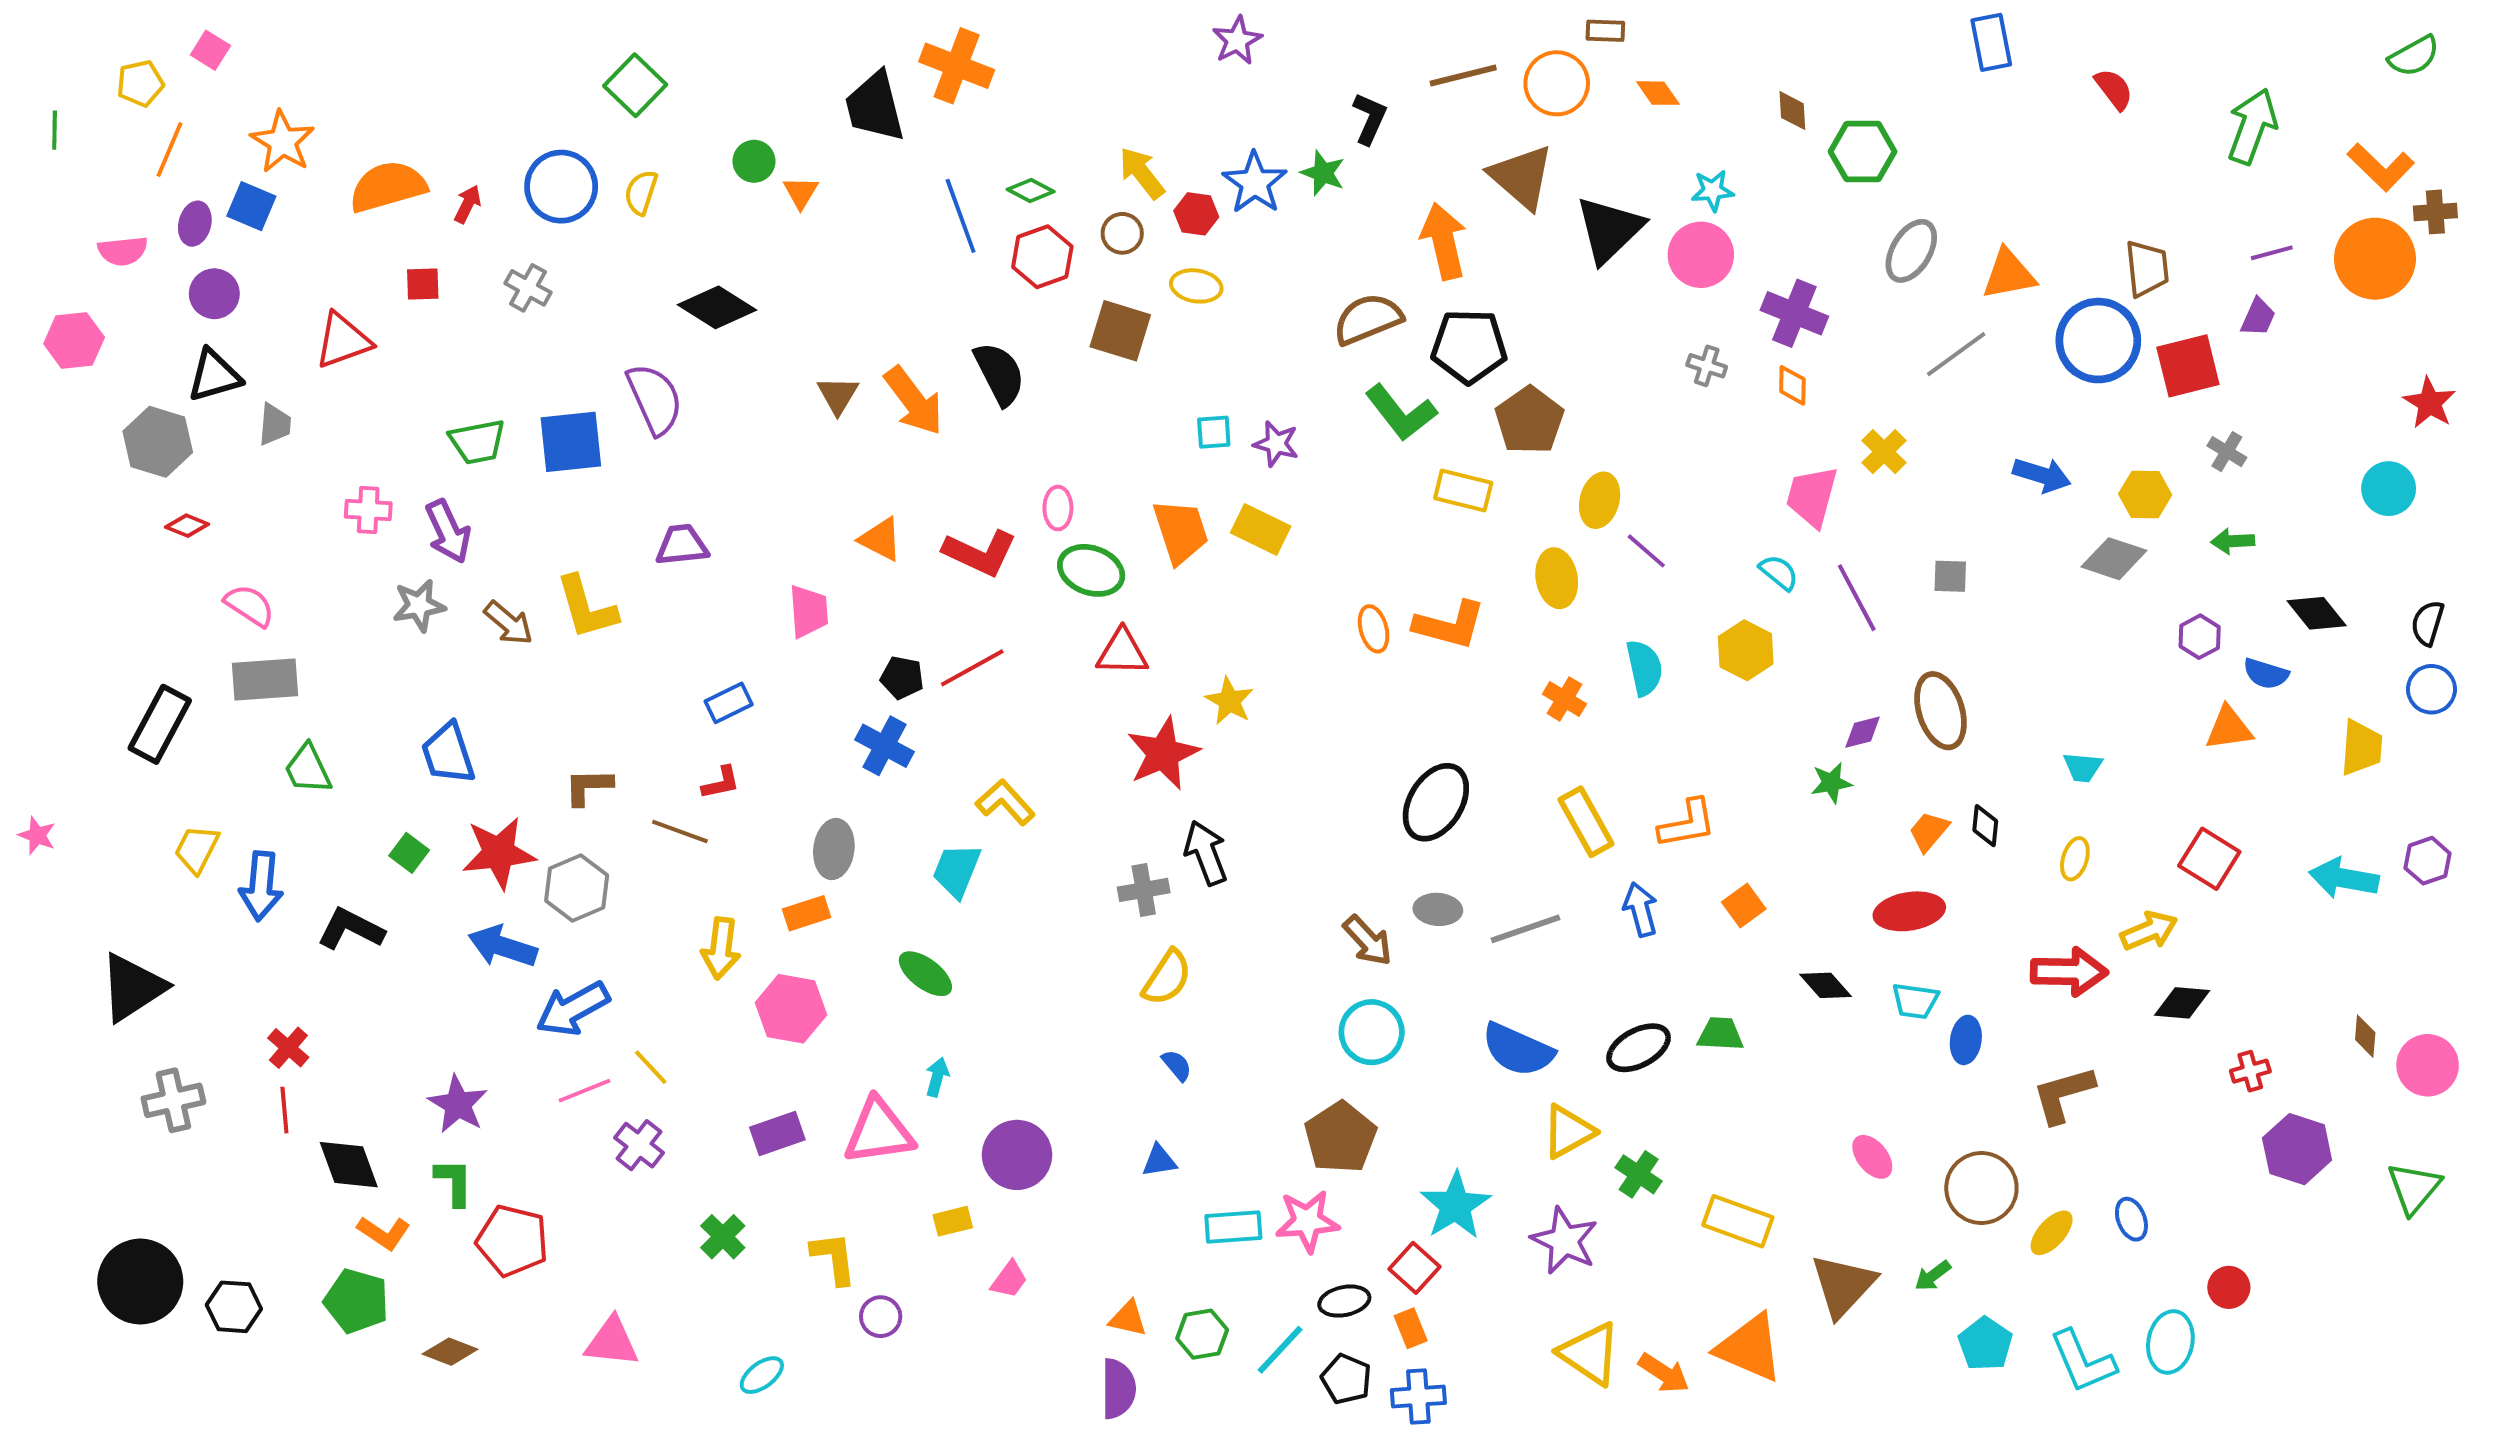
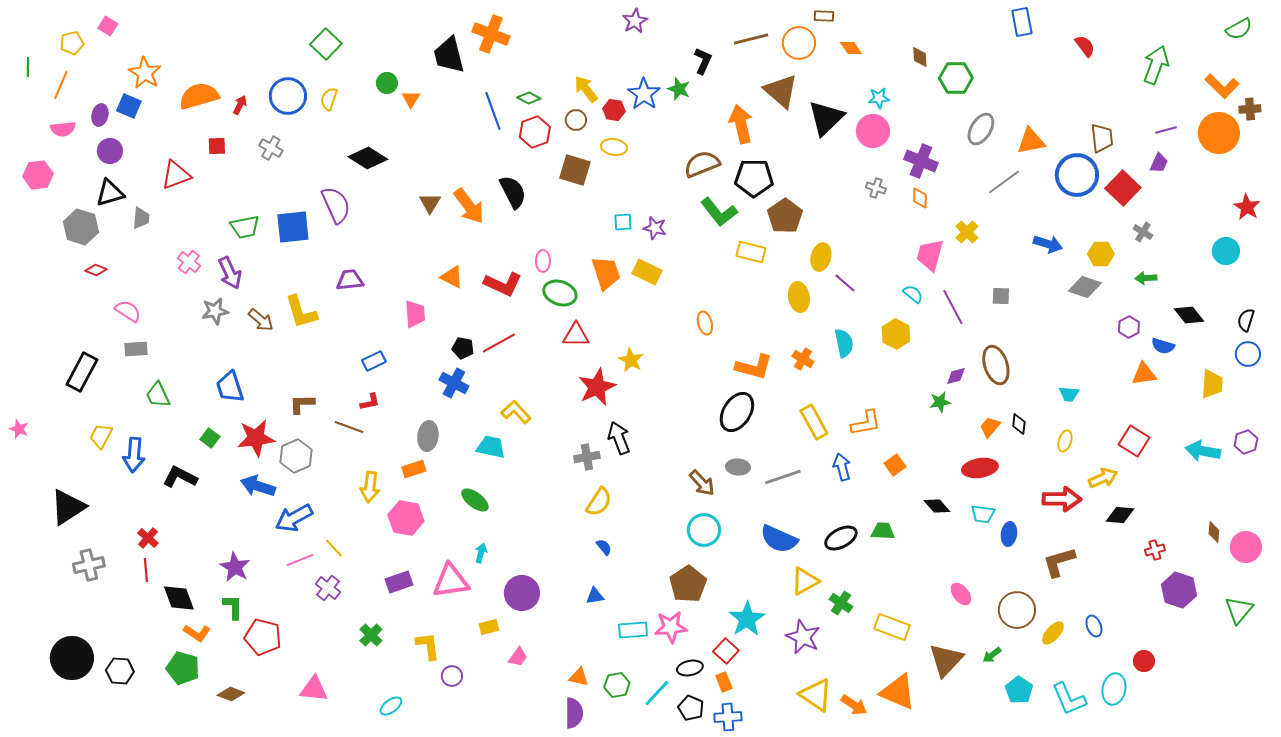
orange line: (169, 150) -> (61, 85), moved
red square: (2188, 366) -> (1123, 188), turned -32
pink cross: (368, 510) -> (189, 262), turned 35
orange L-shape: (1450, 625) -> (754, 367), moved
gray rectangle: (265, 680) -> (136, 349), size x0.7
cyan trapezoid: (957, 870) -> (491, 447), turned 80

